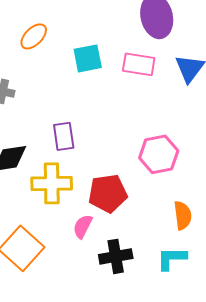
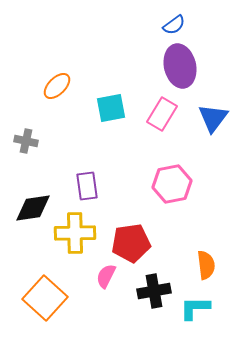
pink rectangle: (139, 64) -> (162, 114), turned -68
pink hexagon: (159, 154) -> (172, 184), moved
black cross: (116, 256) -> (154, 291), moved

